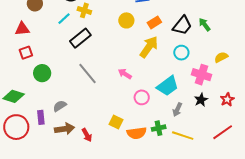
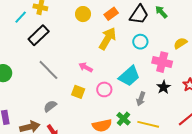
gray semicircle: (60, 106) -> (50, 106), moved
yellow square: (116, 122) -> (78, 92), moved
green cross: (159, 128) -> (124, 119), turned -32

